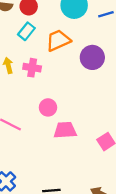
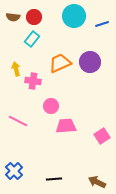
orange trapezoid: (58, 40) -> (60, 63), moved
pink cross: (32, 68) -> (33, 81), moved

